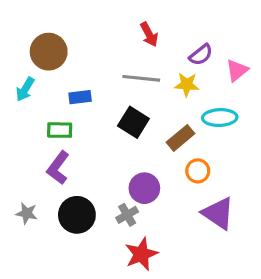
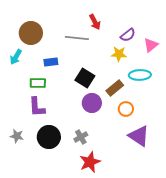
gray line: (141, 78) -> (77, 38), moved
purple L-shape: (58, 168) -> (37, 107), turned -40
purple circle: (144, 188) -> (92, 103), moved

